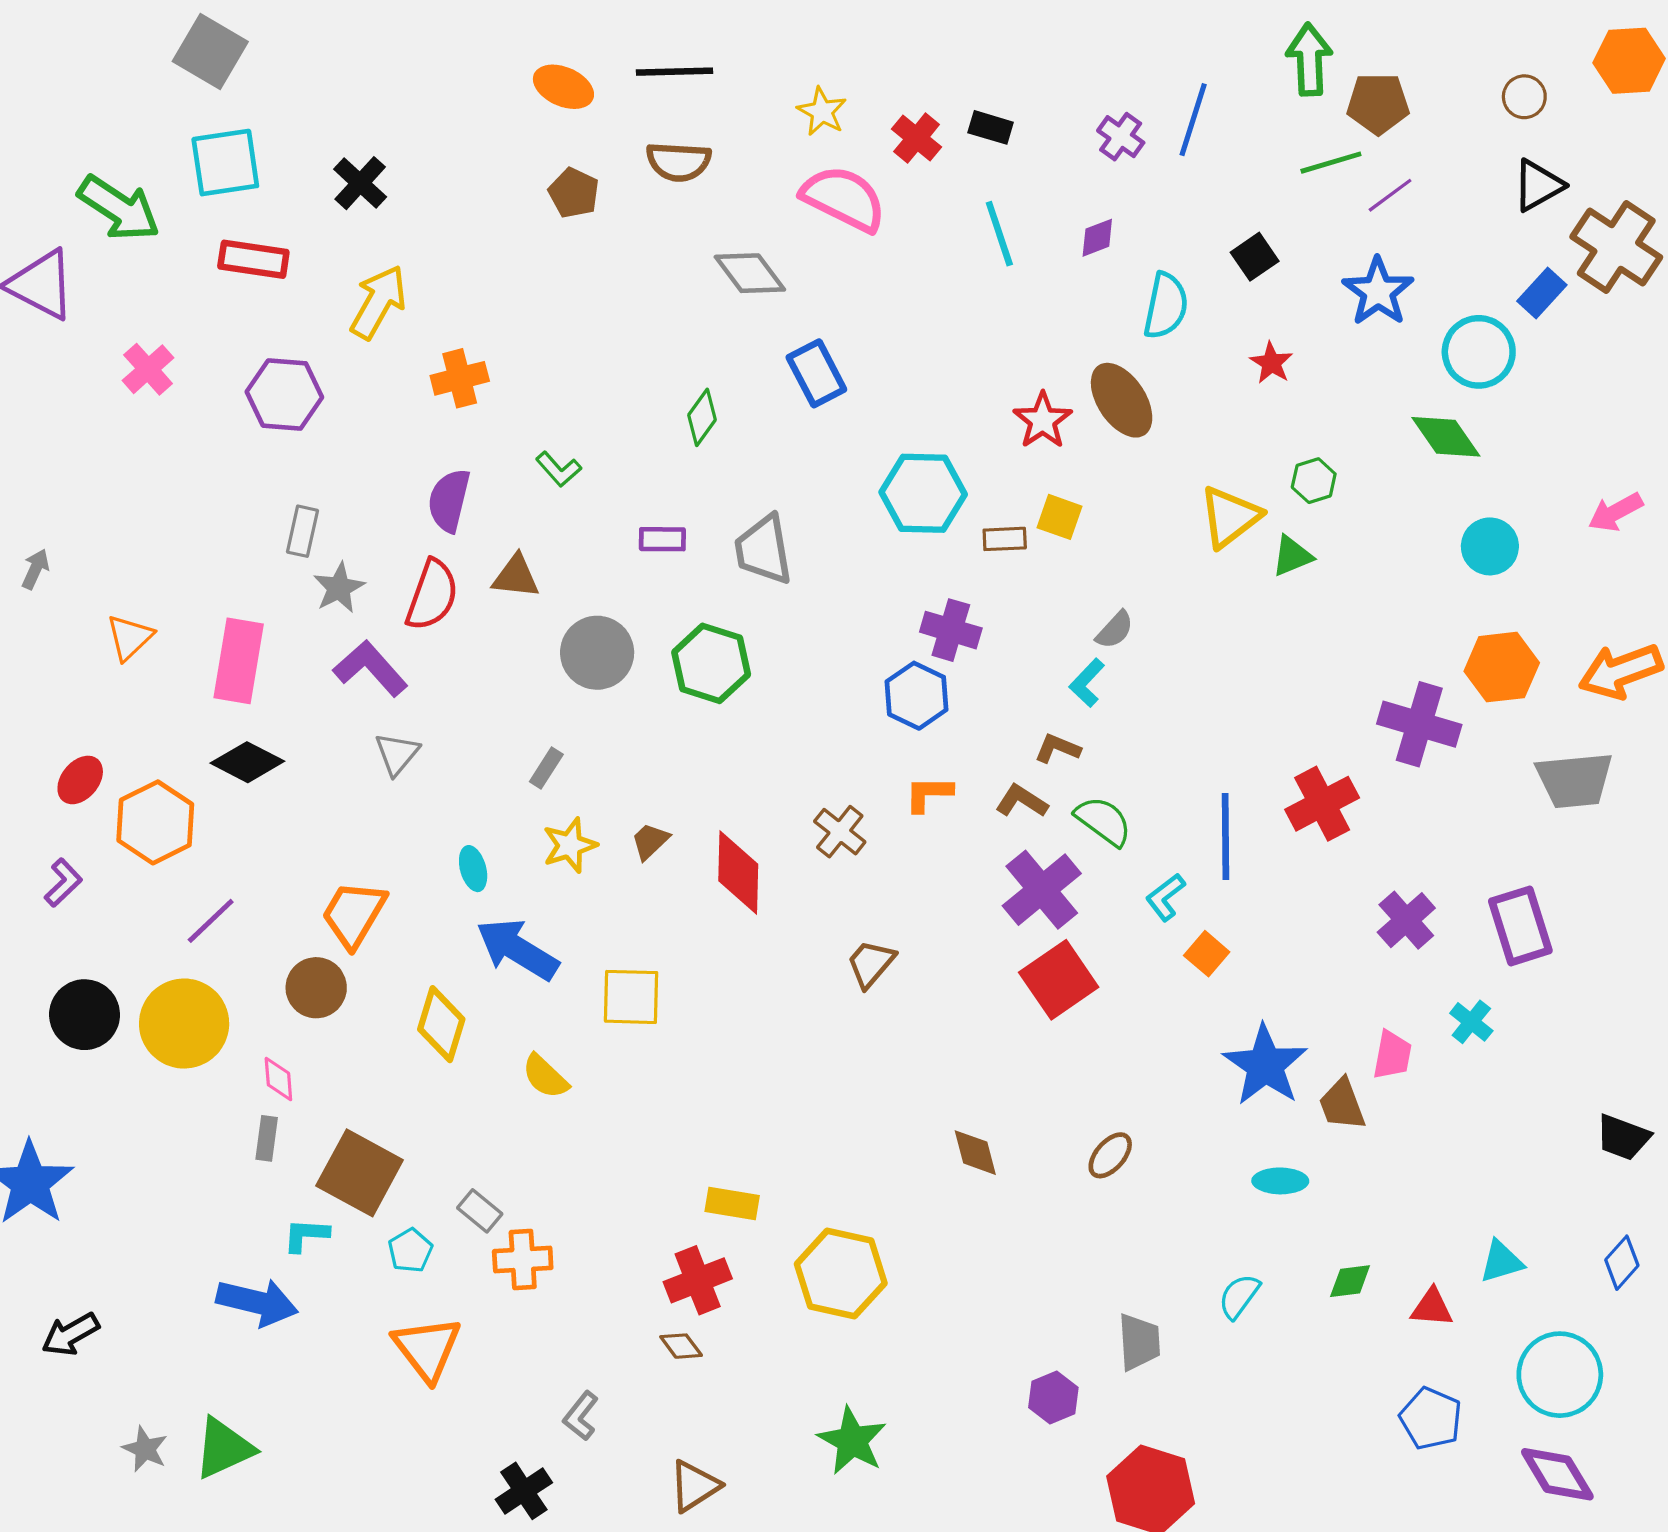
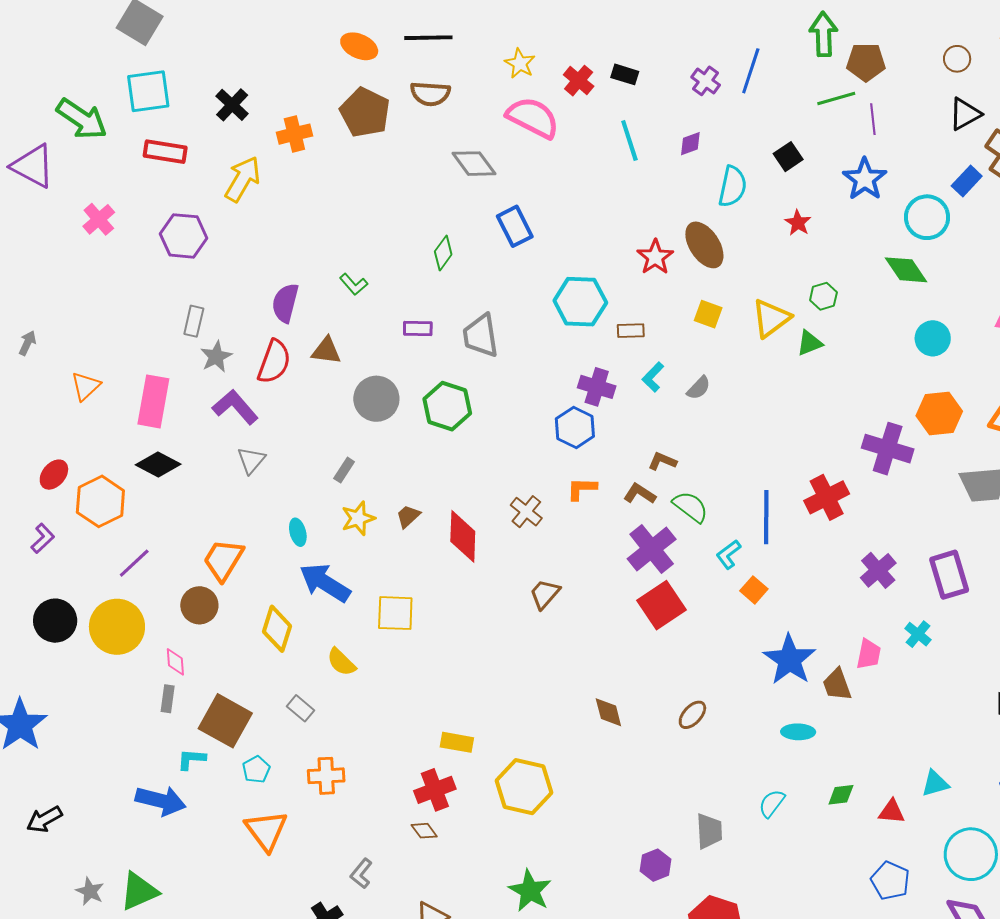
brown pentagon: (574, 193) -> (365, 112), size x1.6
purple line: (1390, 195) -> (873, 119), turned -60
orange cross: (460, 378) -> (294, 134), moved
yellow square: (1059, 517) -> (708, 314), moved
cyan L-shape: (1087, 683) -> (653, 377), moved
gray rectangle: (480, 1211) -> (300, 708), moved

